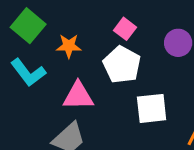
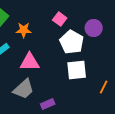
white pentagon: (122, 65) -> (72, 42), moved

